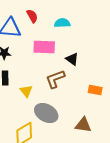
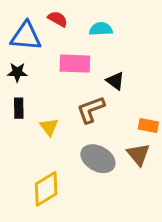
red semicircle: (32, 16) -> (58, 19), turned -32
gray ellipse: (46, 113) -> (98, 159), moved
brown triangle: (83, 125) -> (138, 154), moved, turned 42

